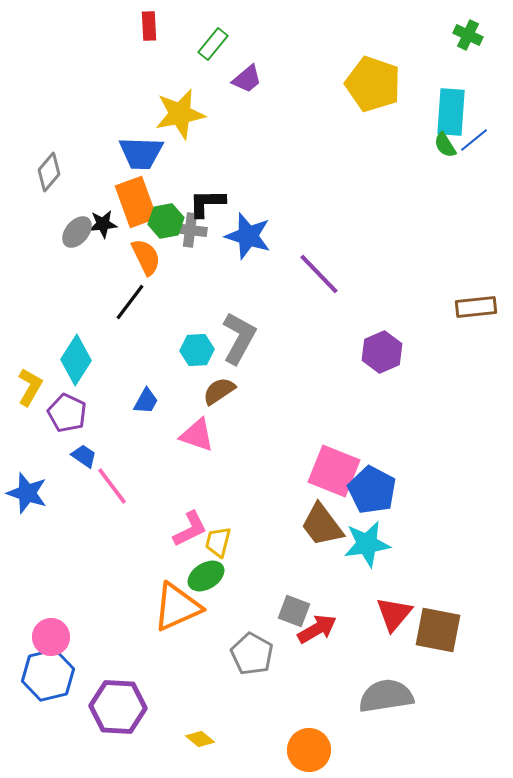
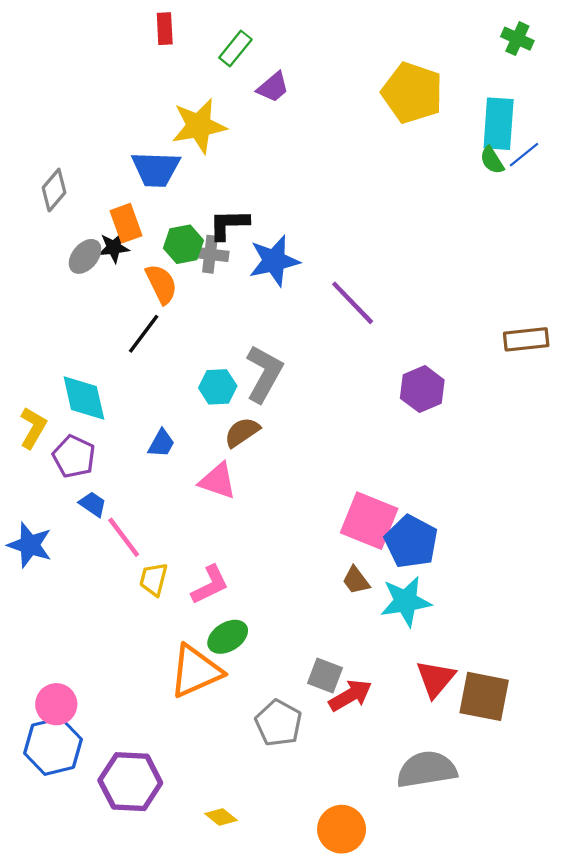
orange rectangle: (136, 202) -> (126, 223), moved, size x0.7
blue star: (248, 236) -> (274, 261), turned -30
cyan diamond: (76, 360) -> (84, 398), turned -45
brown trapezoid: (322, 525) -> (356, 580), size x0.6
yellow trapezoid: (218, 542) -> (154, 579), moved

